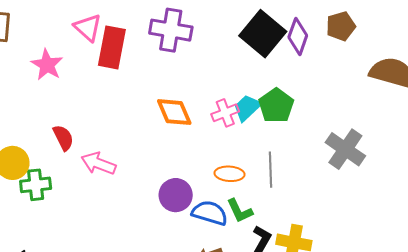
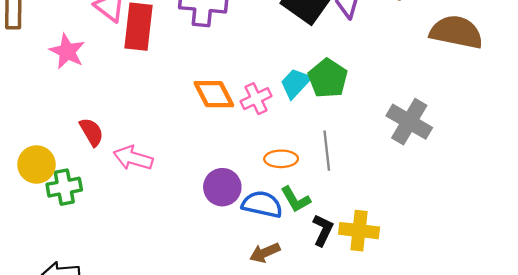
pink cross: (225, 113) -> (256, 99), moved

